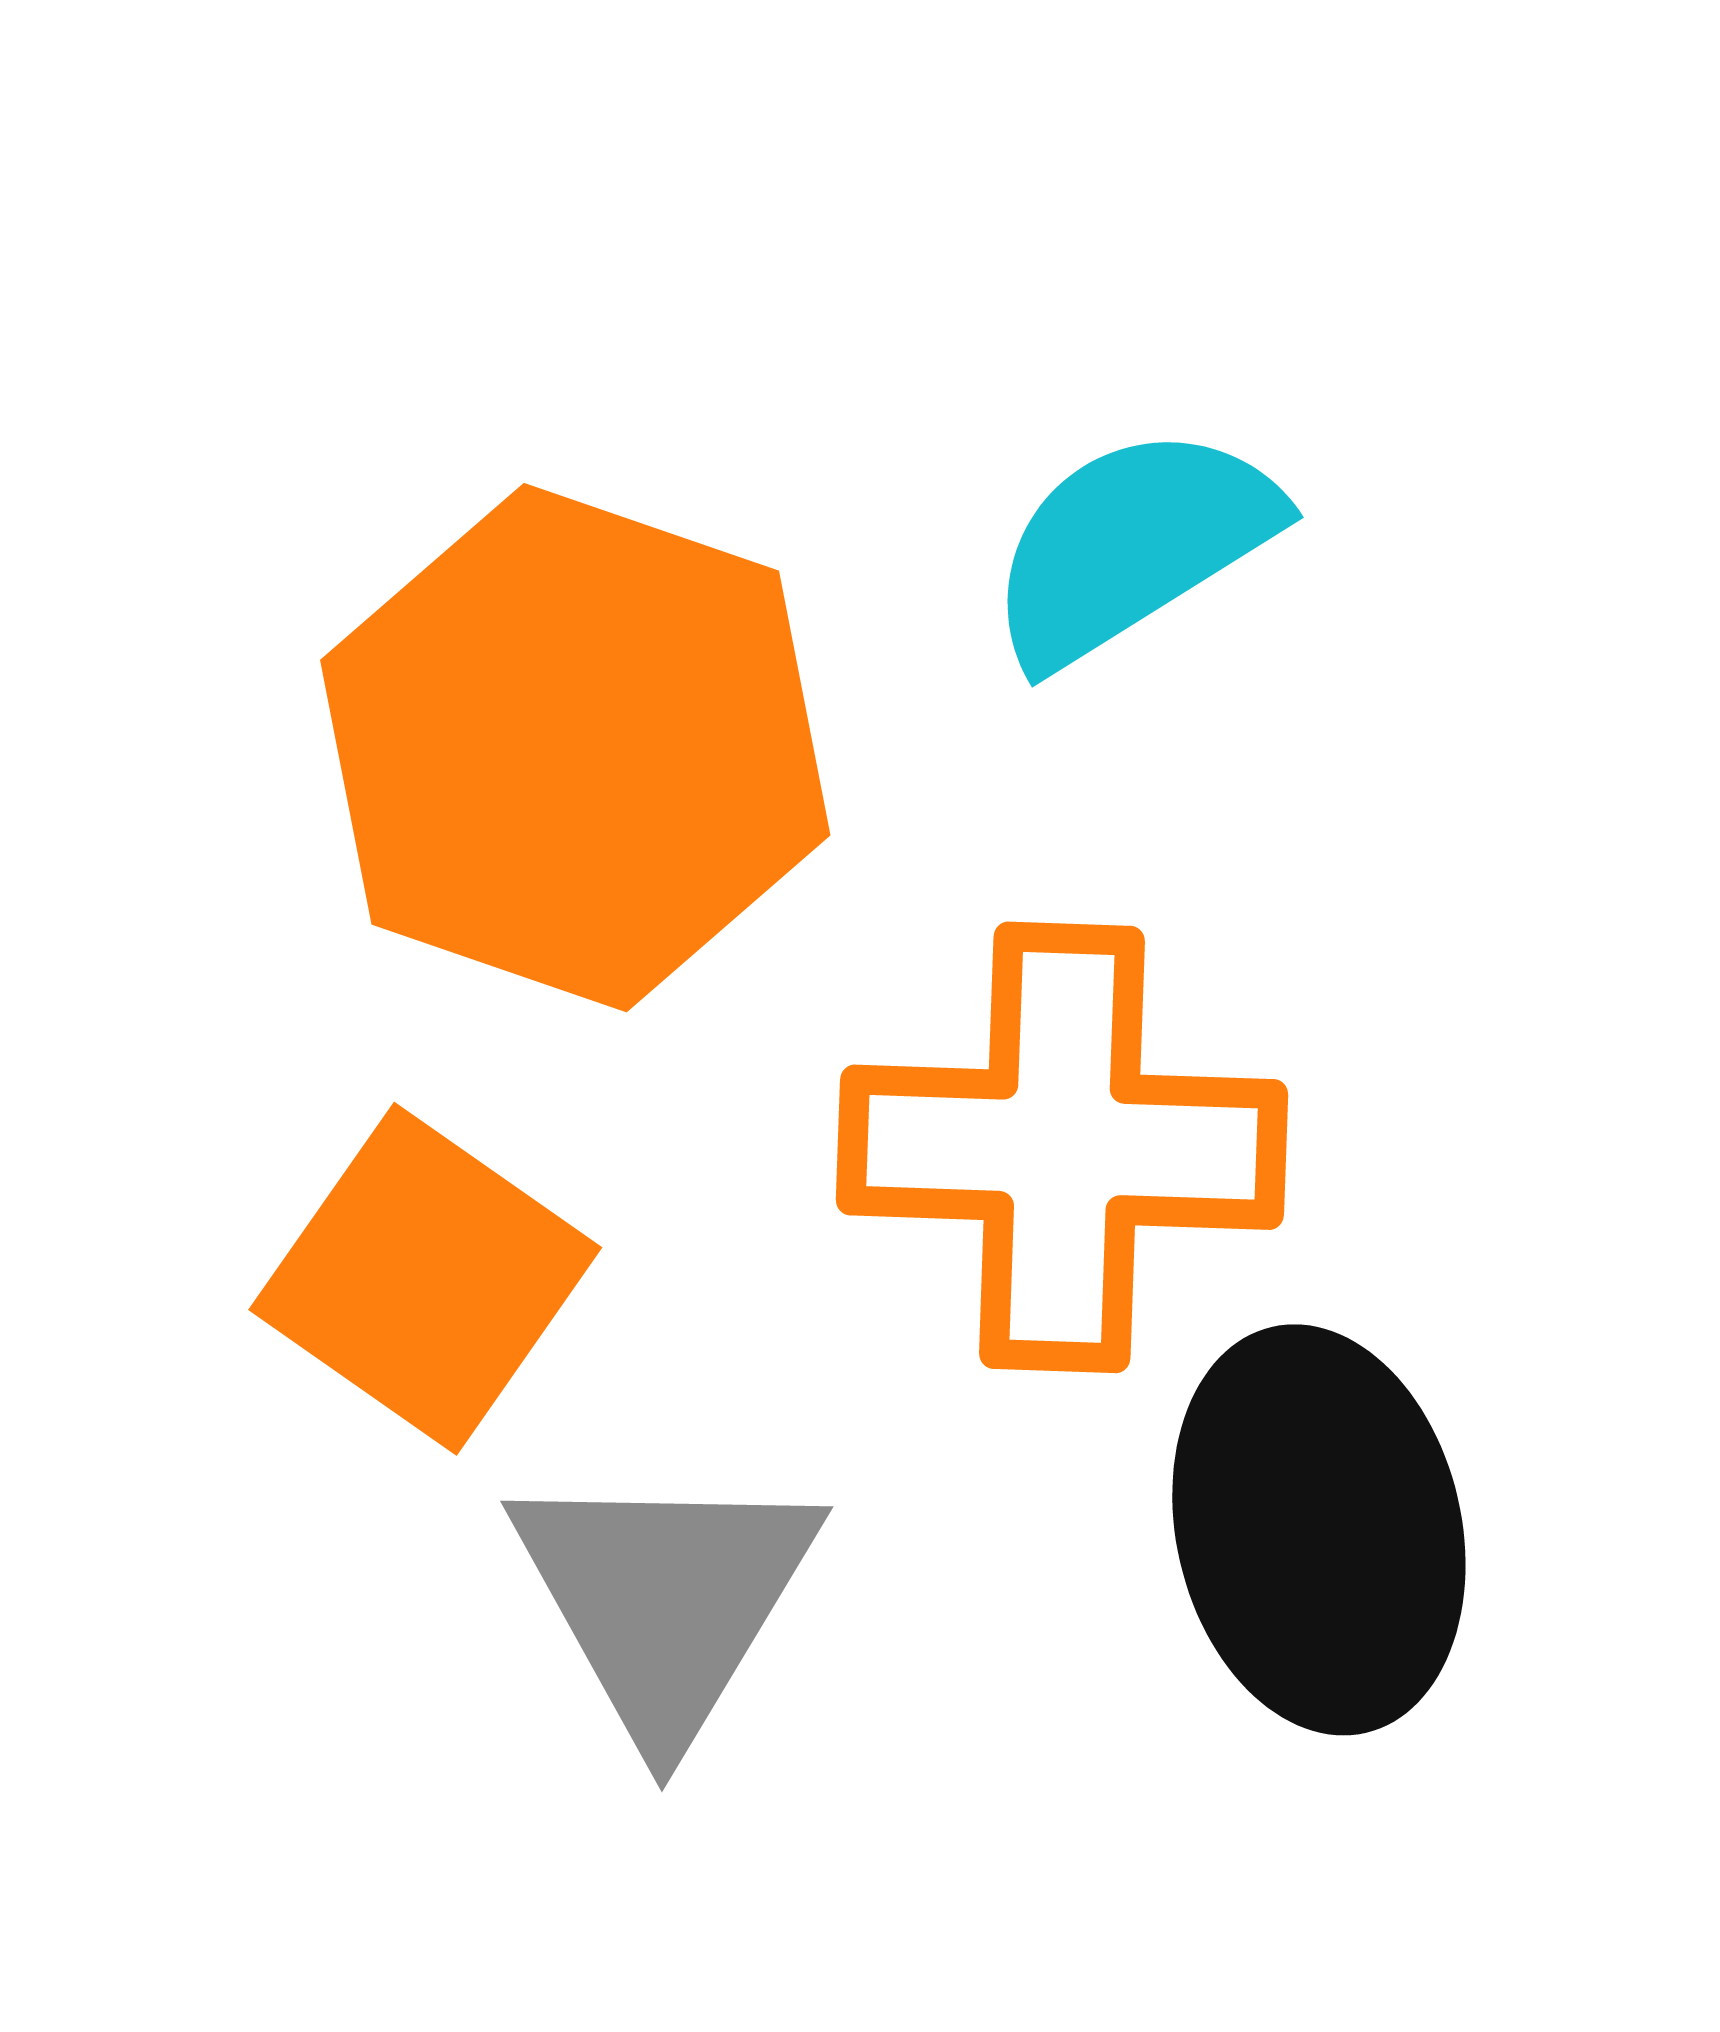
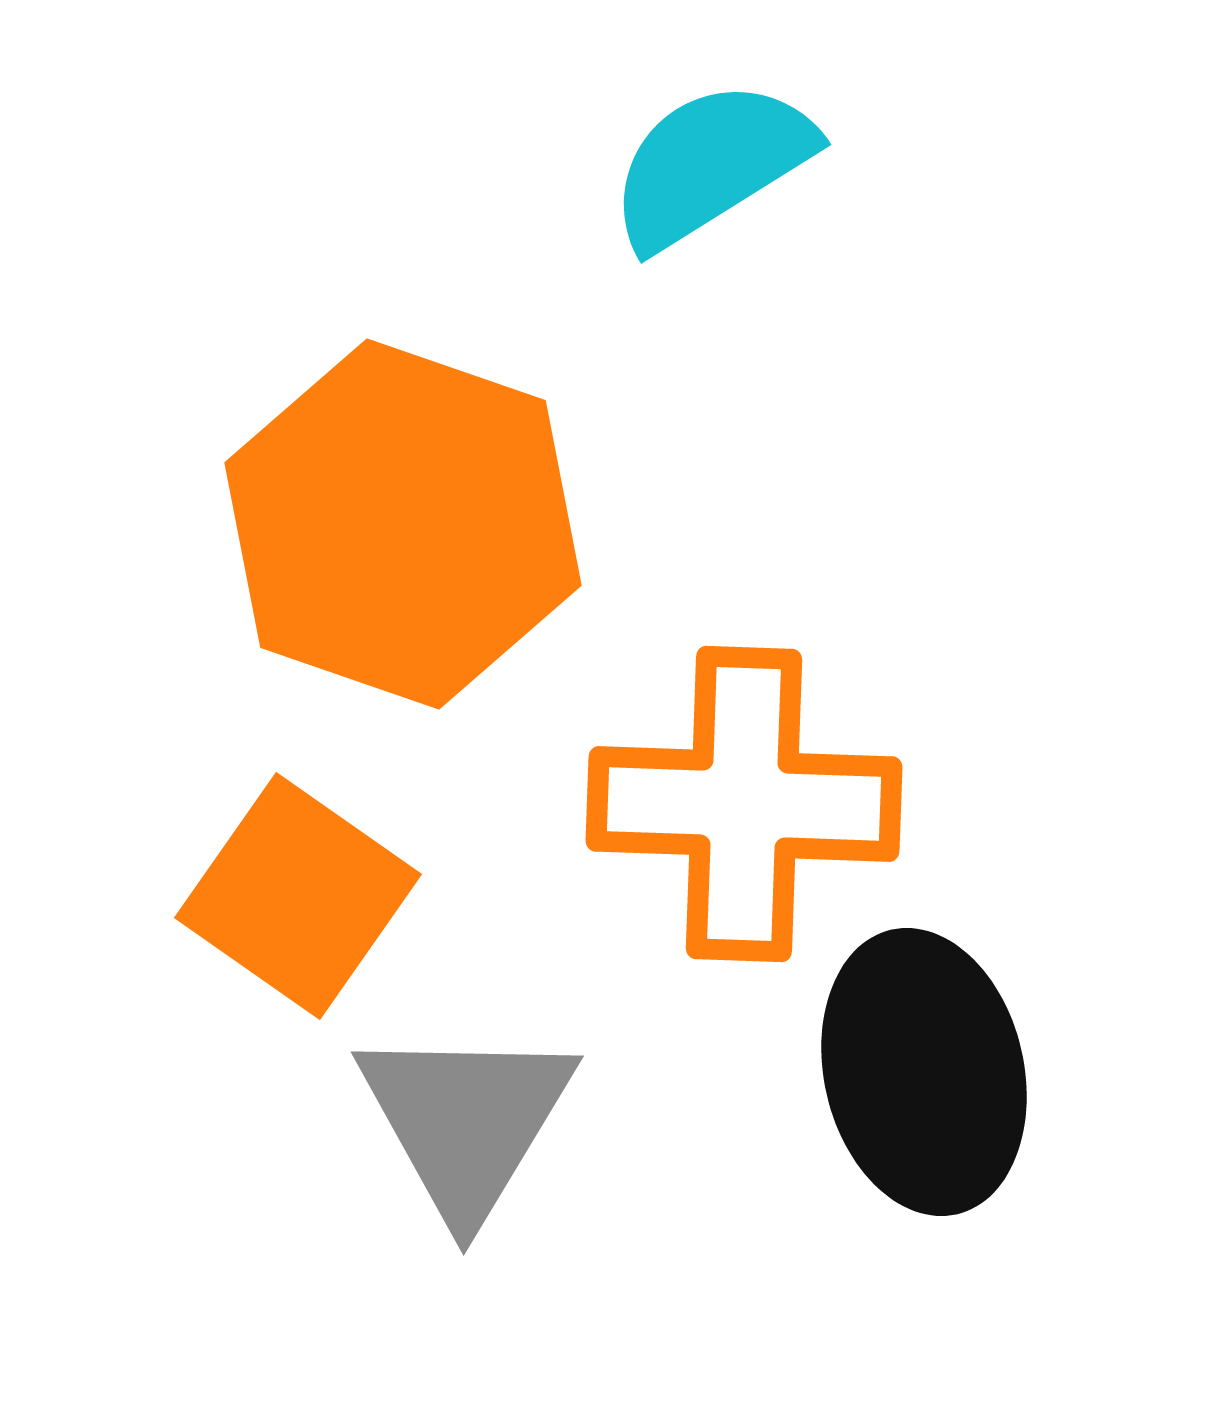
cyan semicircle: (1132, 545) -> (711, 164), moved

